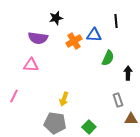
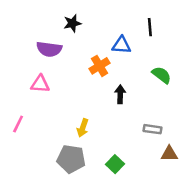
orange cross: (74, 41) -> (100, 66), moved
green semicircle: (108, 58) -> (162, 75), moved, turned -77
black arrow: (128, 73) -> (120, 94), moved
gray rectangle: (118, 100) -> (152, 129), turned -64

